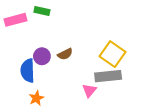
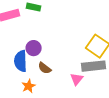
brown semicircle: (65, 54) -> (45, 68), moved, turned 64

